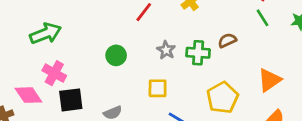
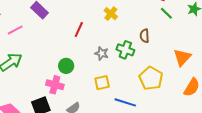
brown semicircle: (227, 40) -> (144, 36), turned -56
green cross: (198, 53) -> (125, 50), turned 30
pink cross: (54, 73) -> (55, 85), moved

